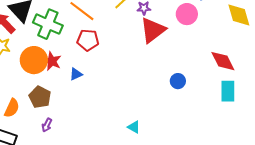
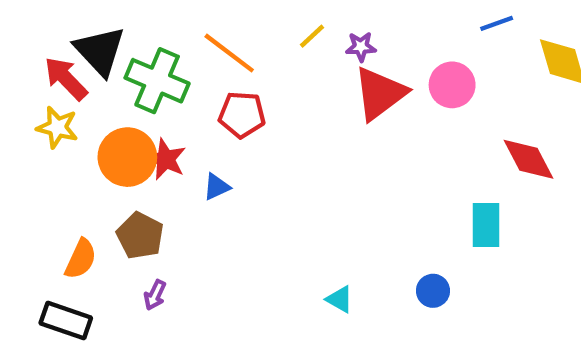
pink circle: (187, 14) -> (452, 85), moved
blue circle: (178, 81) -> (433, 291), moved
cyan rectangle: (228, 91) -> (486, 225), moved

